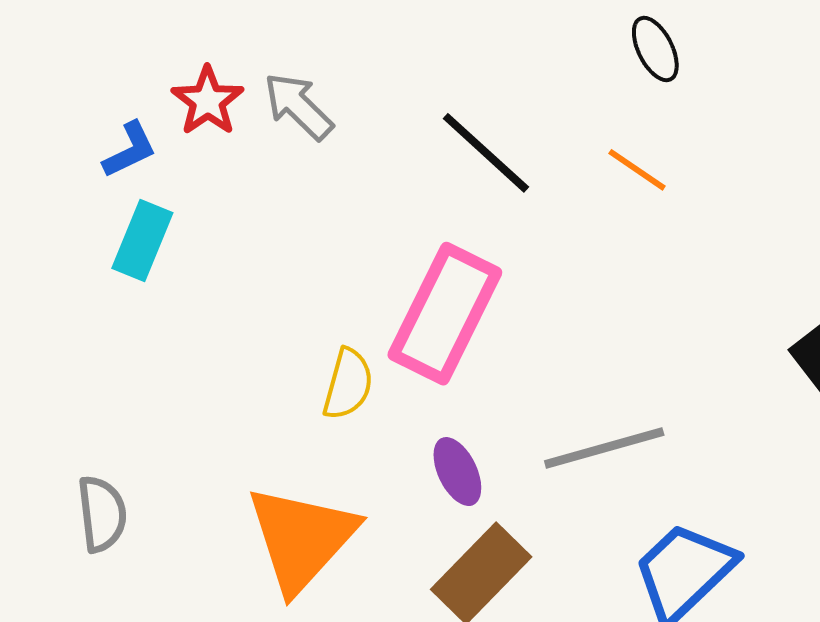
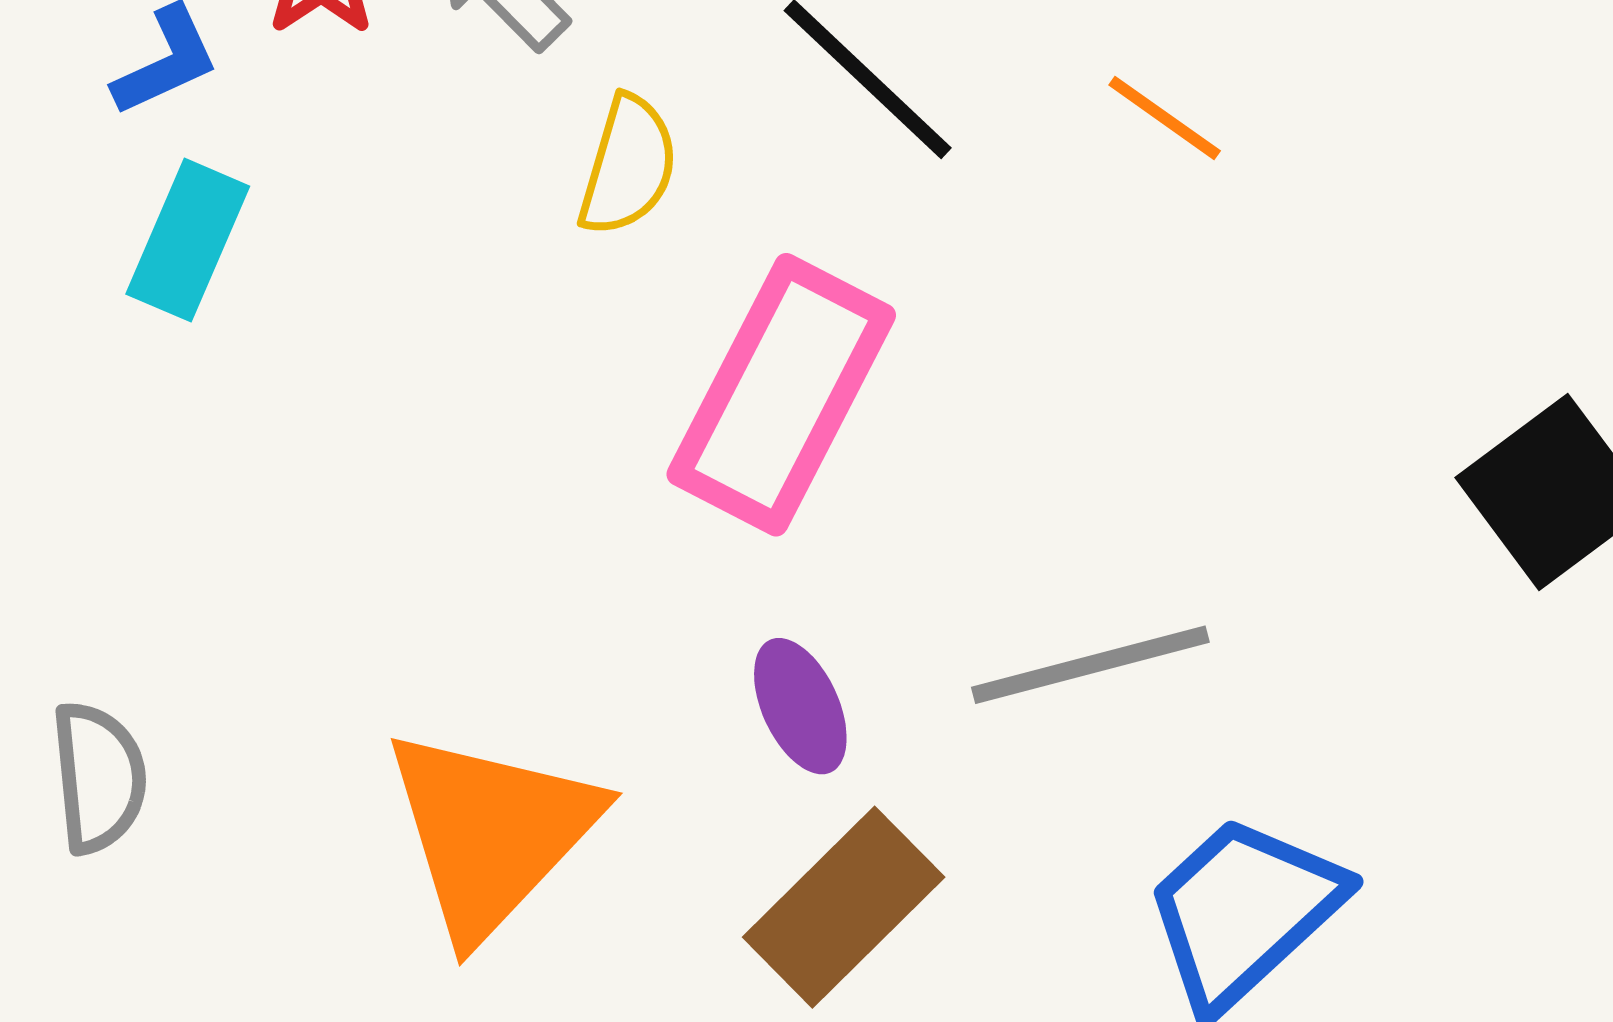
yellow semicircle: (348, 384) -> (628, 166), moved

